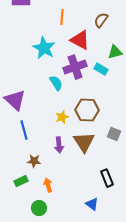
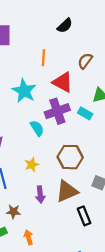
yellow star: (62, 117) -> (32, 165), moved
brown triangle: (84, 142) -> (67, 191), turned 40
black rectangle: (107, 178) -> (84, 216), moved

